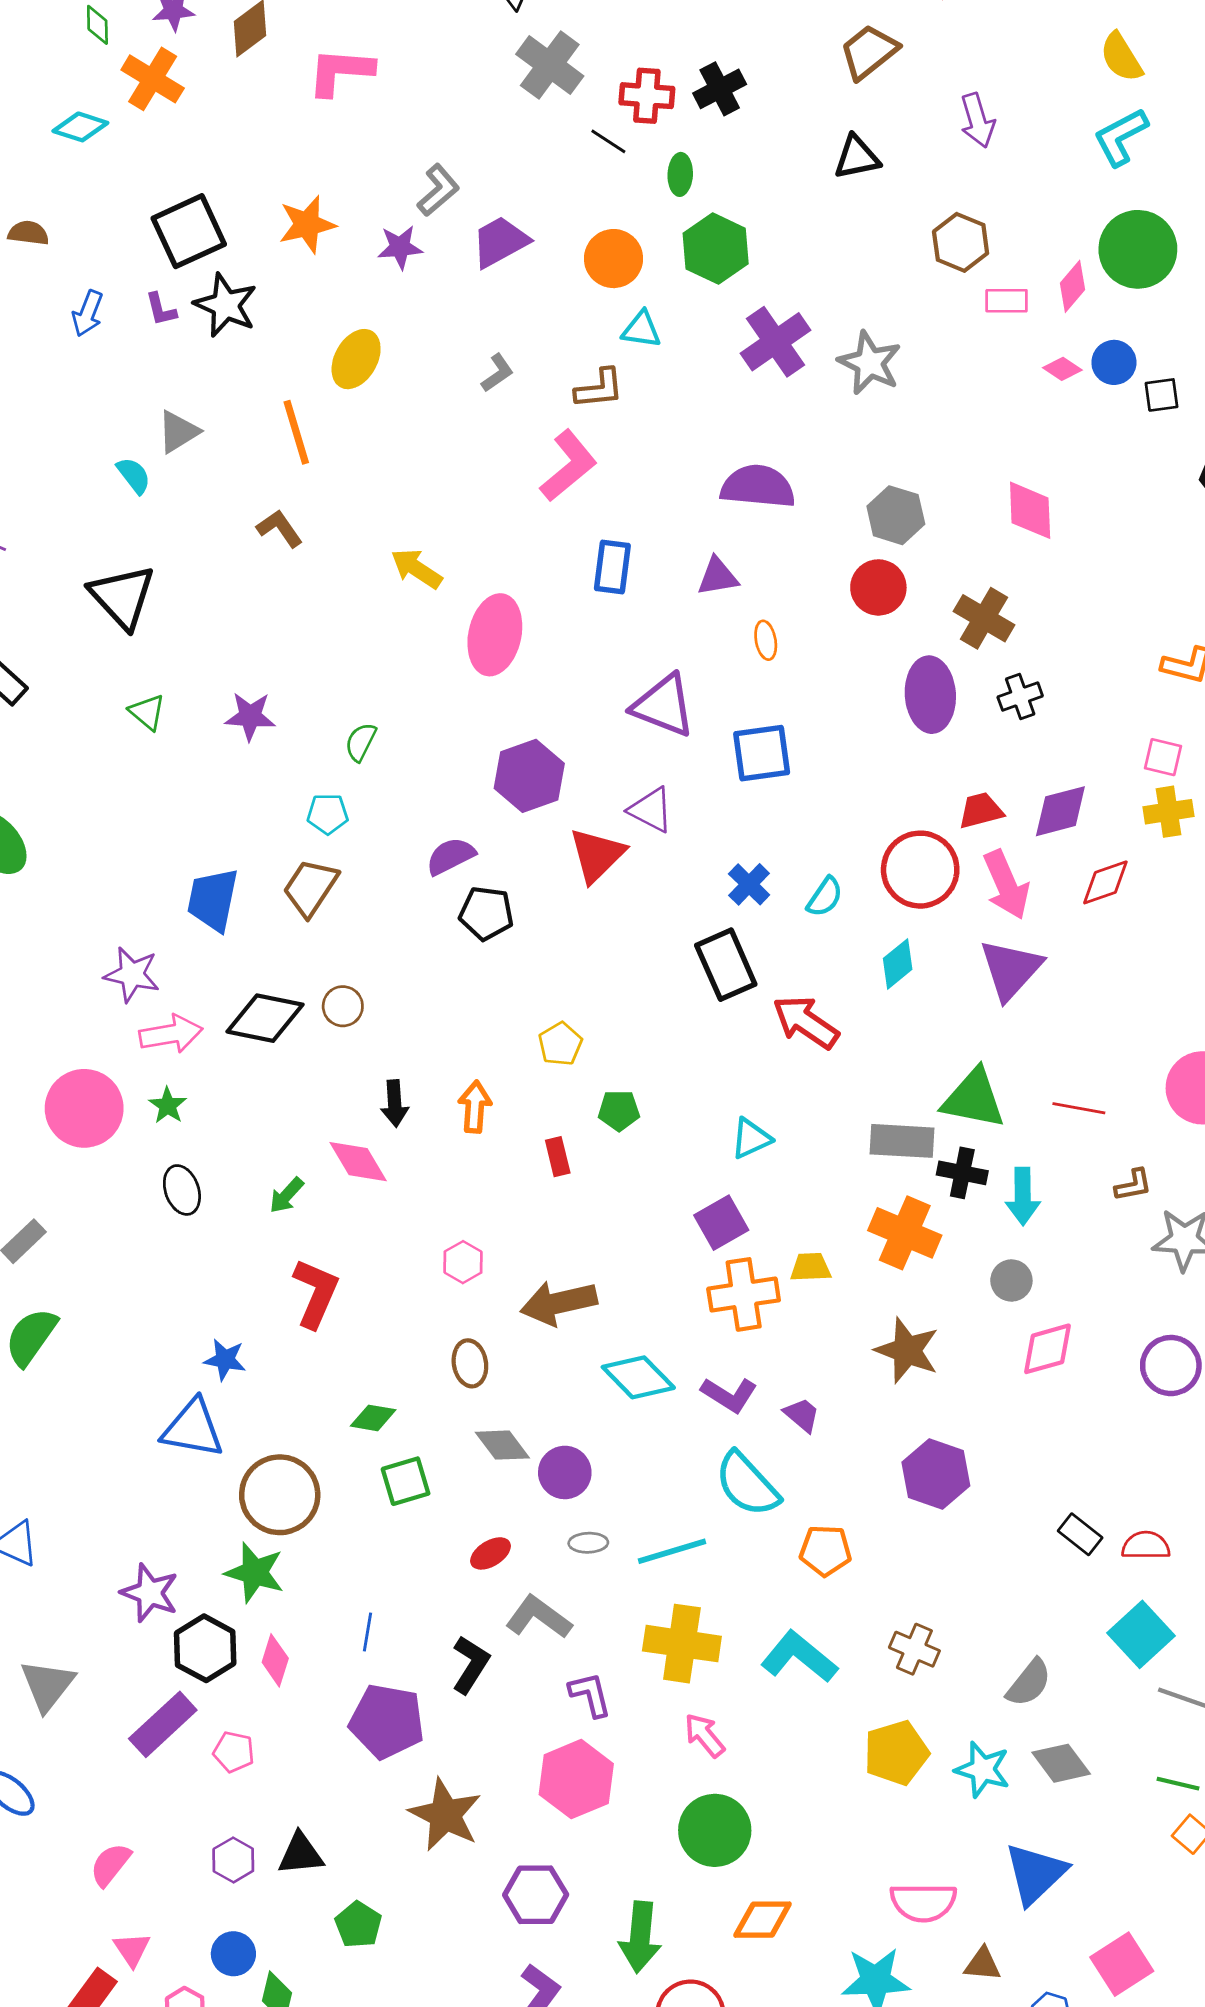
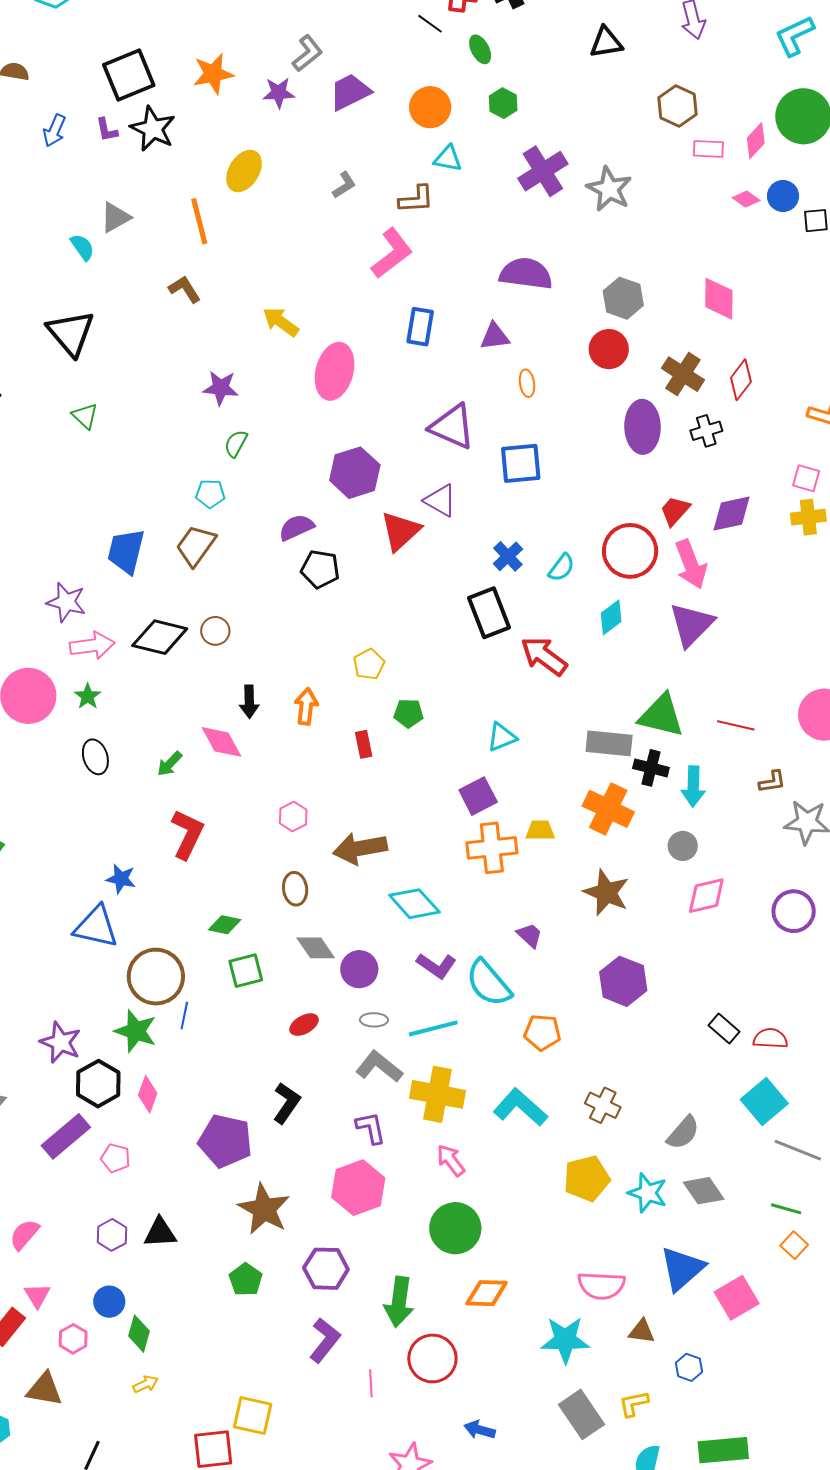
green ellipse: (680, 174) -> (480, 49), turned -32
green hexagon: (716, 249) -> (503, 103), size x0.6
purple star: (250, 716) -> (221, 388), moved
red trapezoid: (981, 811) -> (675, 511), turned -36
red diamond: (1105, 882) -> (741, 380), moved, turned -36
purple L-shape: (729, 1395) -> (436, 966), moved
gray L-shape: (539, 1617) -> (379, 1067), moved
blue line: (368, 1632) -> (184, 1016), moved
green pentagon: (358, 1925) -> (246, 1280), moved
pink square: (1122, 1964) -> (737, 1298), moved

